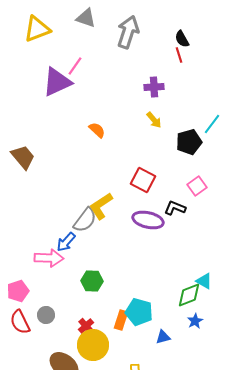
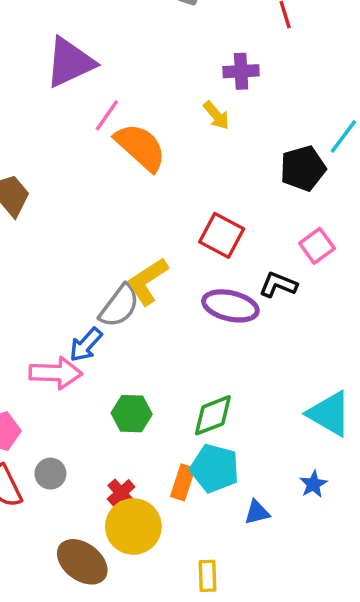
pink line: (75, 66) -> (107, 115), moved
yellow arrow: (154, 120) -> (216, 115), moved
orange semicircle: (97, 130) -> (140, 147), size x1.8
cyan triangle: (204, 281) -> (329, 414), size x1.6
green diamond: (189, 295) -> (213, 415), moved

